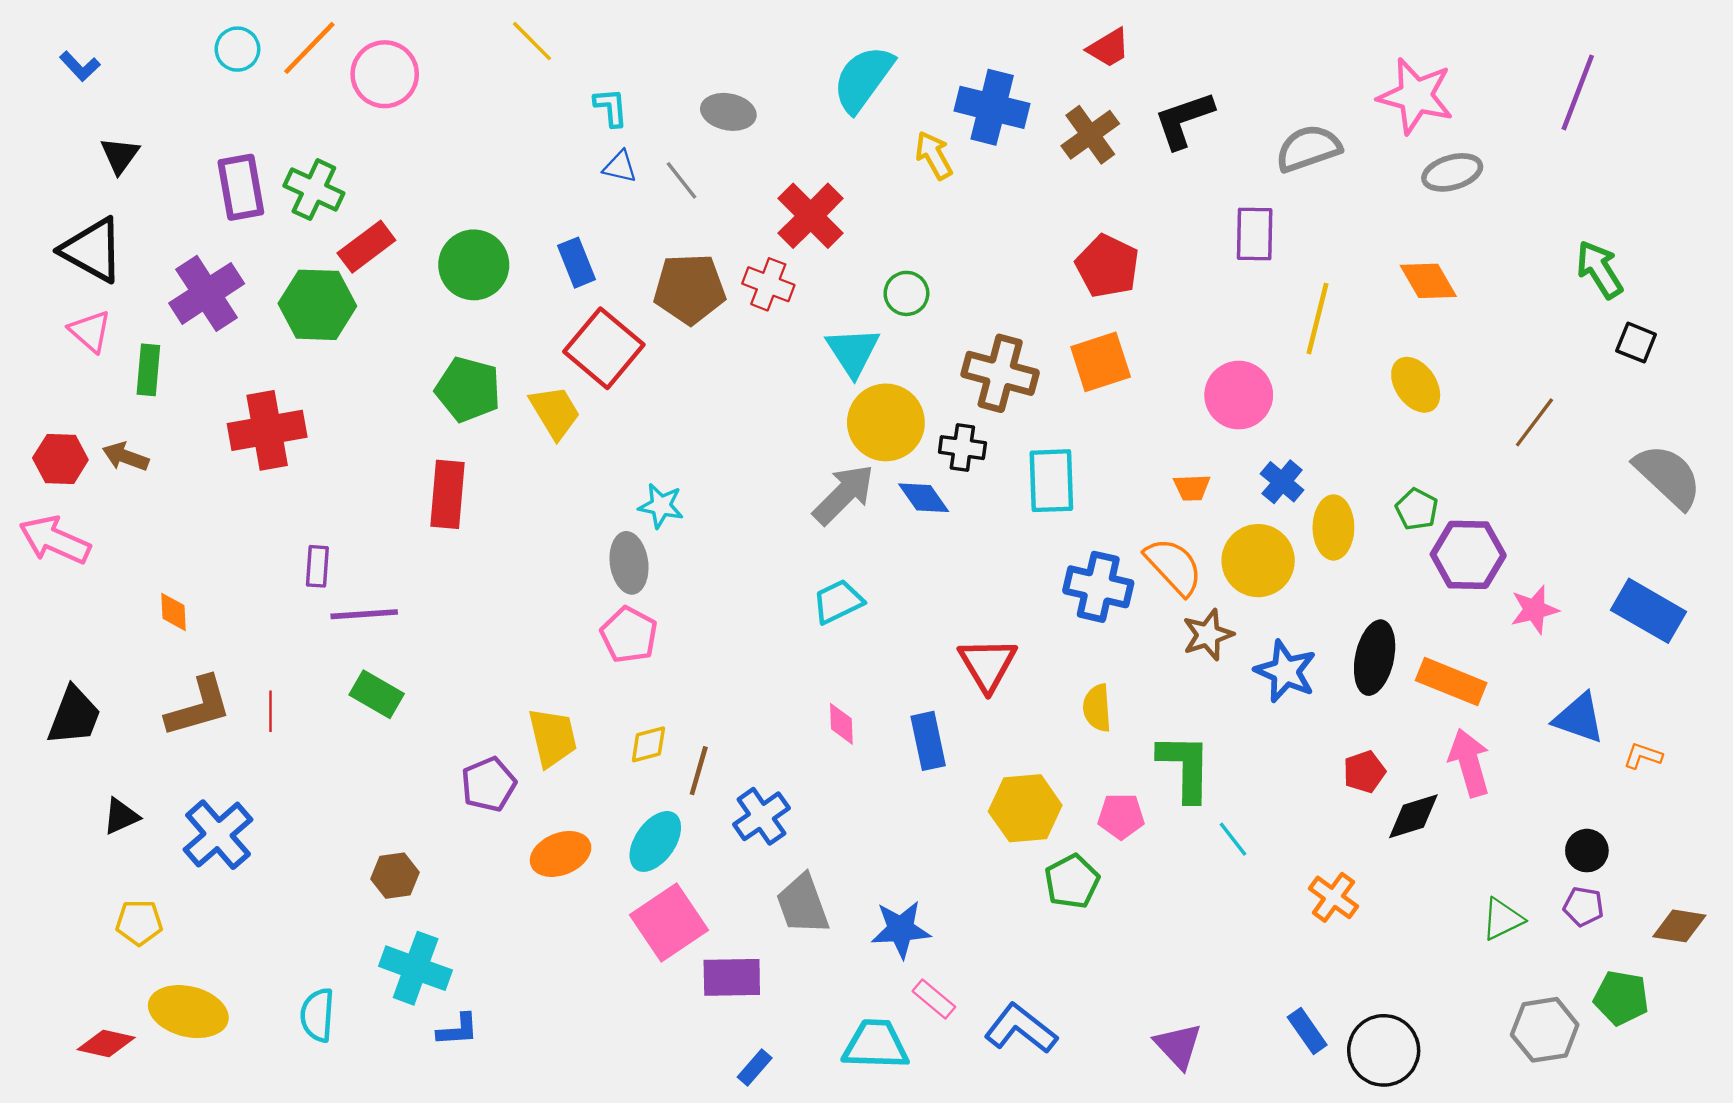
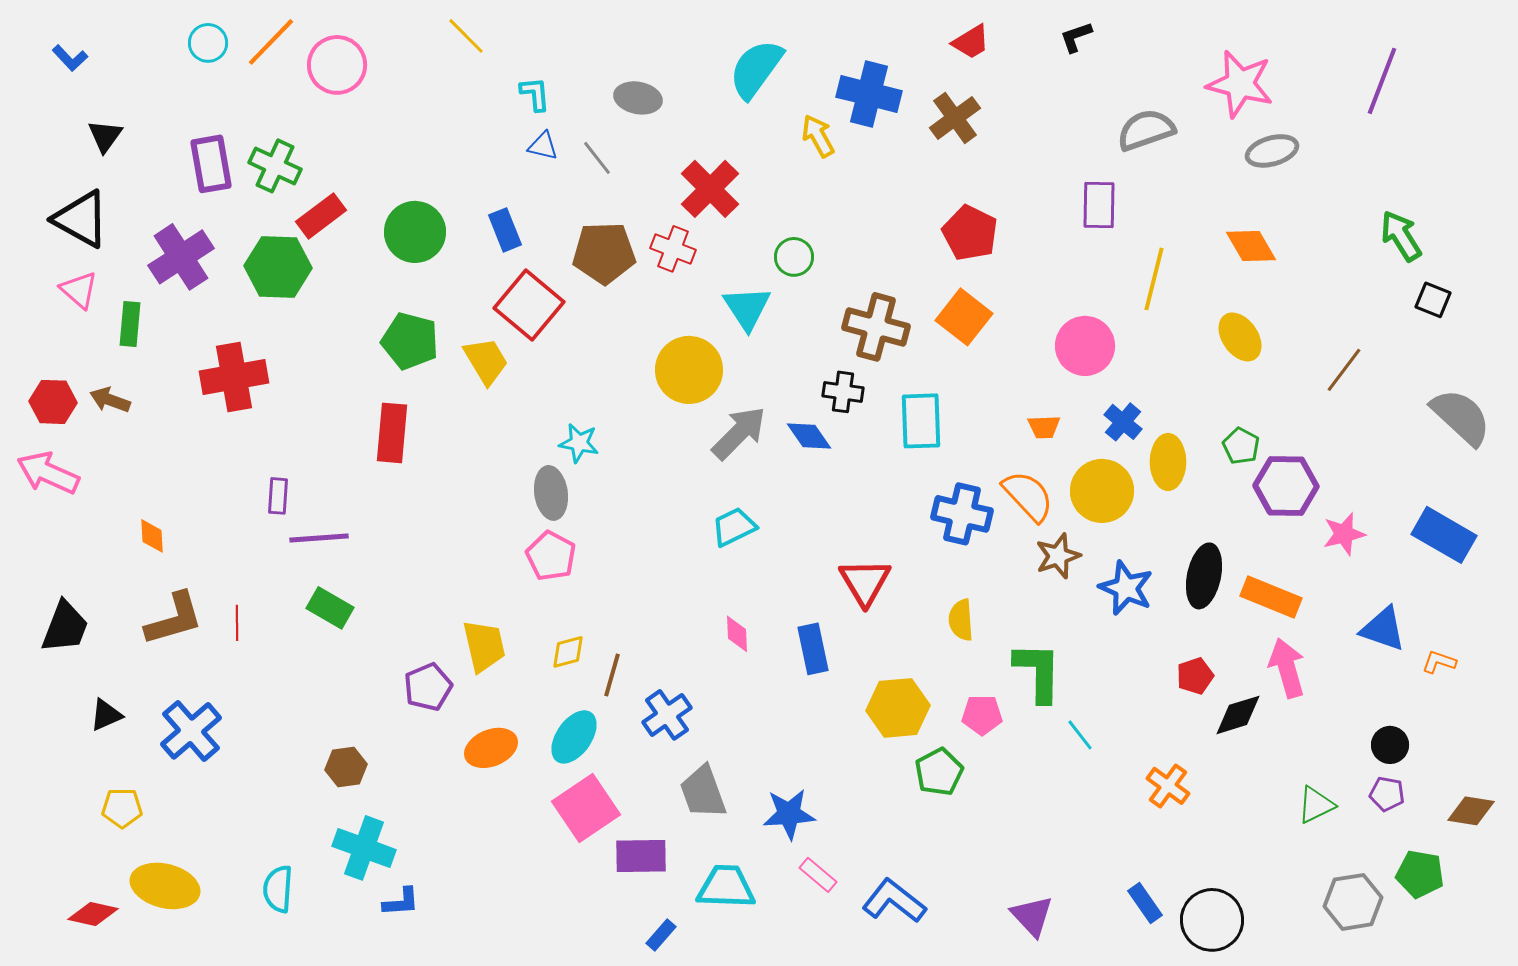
black L-shape: (1184, 120) -> (1076, 37), moved, size x0.6
orange square: (1101, 362) -> (964, 317), turned -34
yellow circle: (886, 422) -> (689, 370), moved
cyan trapezoid: (876, 1045) -> (726, 887), moved

